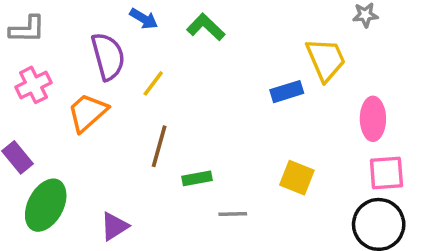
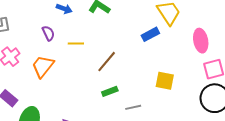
purple semicircle: (108, 56) -> (48, 33), size x0.6
yellow line: (153, 83) -> (76, 44), turned 63
brown line: (159, 146) -> (107, 62), moved, turned 35

